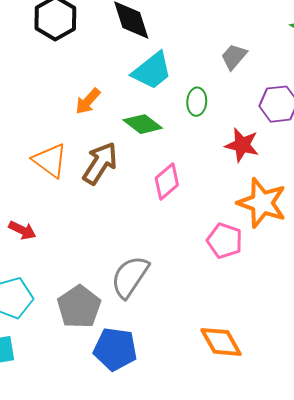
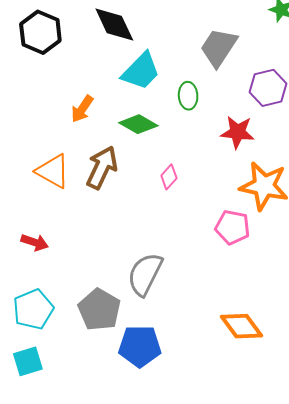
gray trapezoid: (234, 57) -> (219, 47), size x1.5
pink diamond: (167, 181) -> (169, 177), size x0.7

